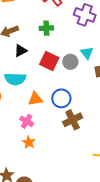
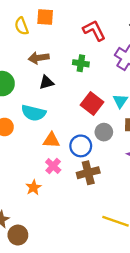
red square: (49, 61) -> (92, 103), moved
gray circle: (70, 62) -> (104, 132), moved
pink cross: (27, 121) -> (53, 166), moved

